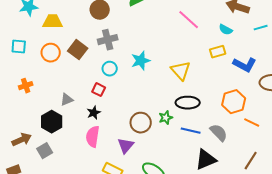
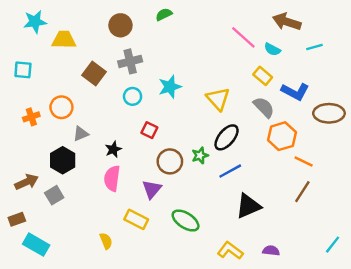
pink line: (189, 20) -> (243, 37), moved
yellow rectangle: (218, 52) -> (263, 76), turned 56
orange circle: (51, 53) -> (61, 107), moved
red square: (99, 90) -> (149, 130), moved
black ellipse: (188, 103) -> (227, 137), turned -50
blue line: (191, 131) -> (230, 171), turned -42
gray semicircle: (219, 133) -> (264, 107), moved
brown line: (251, 161) -> (302, 192), moved

